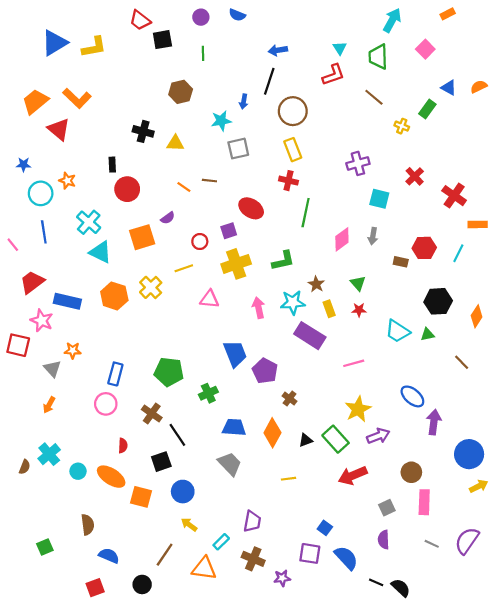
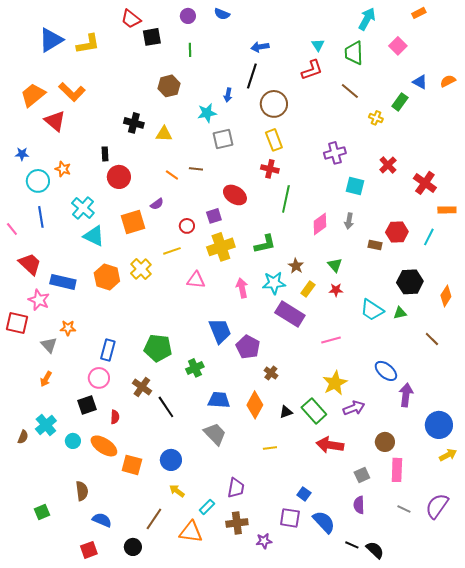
red trapezoid: (32, 282) -> (30, 264), turned 80
yellow rectangle: (329, 309) -> (308, 289), turned 56
black square: (161, 462) -> (87, 405), moved
red arrow: (353, 475) -> (330, 445), turned 32
brown cross: (253, 559) -> (237, 523), turned -30

